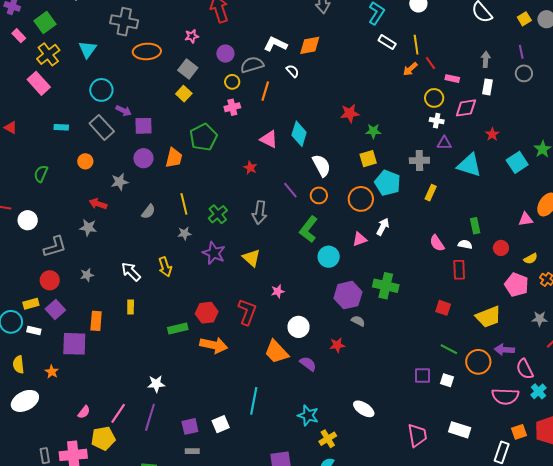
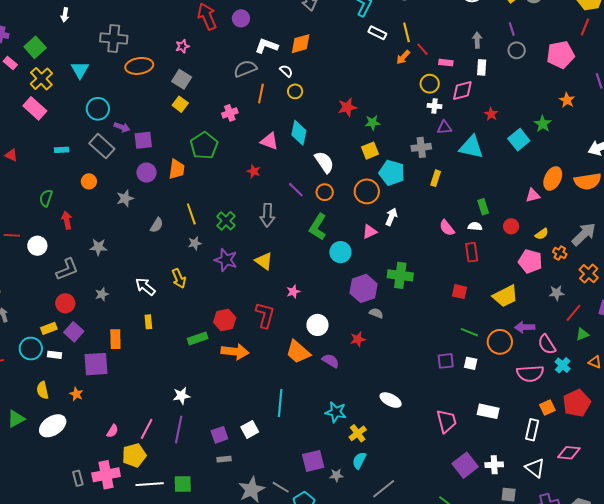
purple circle: (225, 54) -> (241, 18), moved
yellow circle: (232, 82) -> (295, 91), moved
red arrow: (98, 204) -> (67, 220), moved, turned 66

